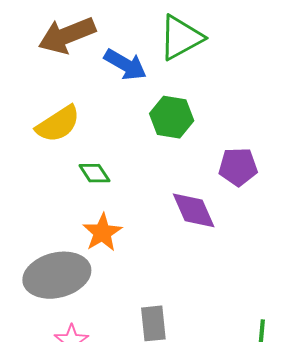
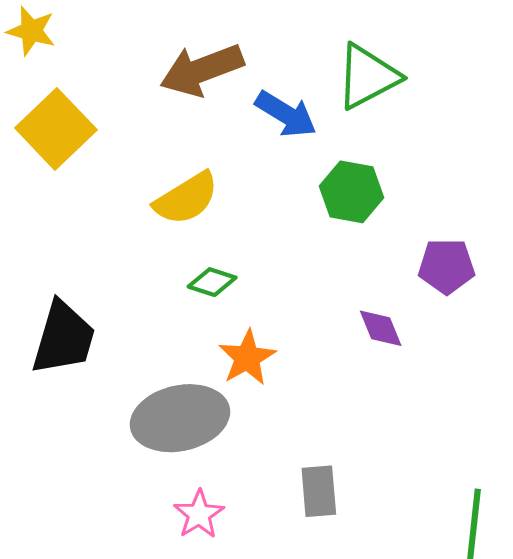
green diamond: (94, 173) -> (212, 282), moved, turned -40
purple diamond: (194, 210) -> (381, 328), size x0.7

